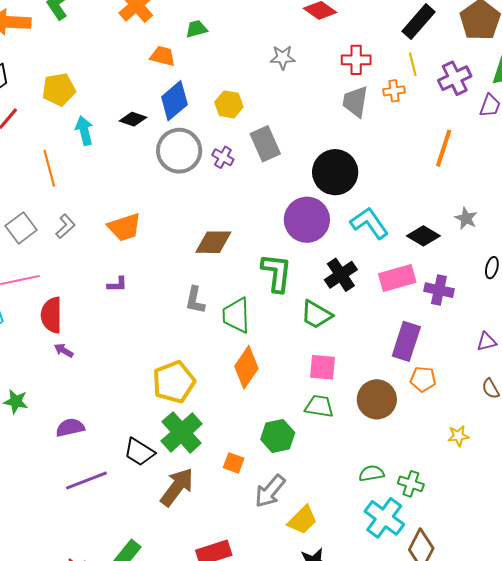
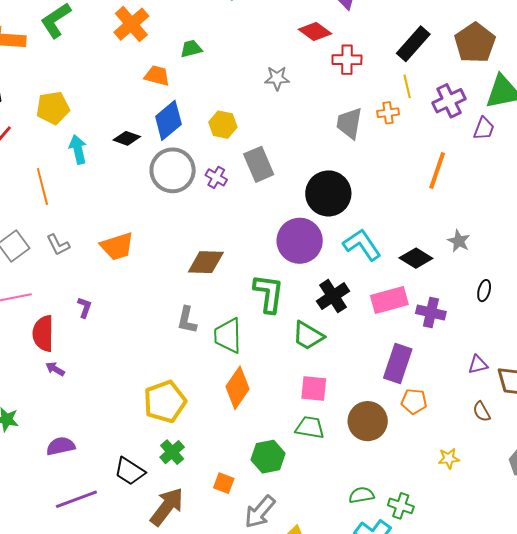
red cross: (356, 60) -> (347, 60), moved
gray L-shape: (65, 226) -> (58, 245), turned 105
purple L-shape: (117, 284) -> (85, 307), moved, turned -70
green cross: (182, 432) -> (172, 452), size x0.6

